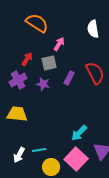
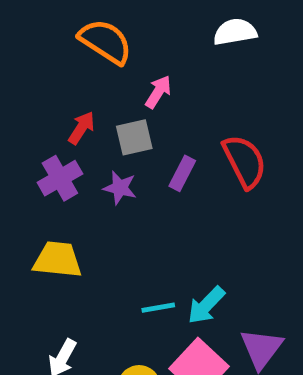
white semicircle: (93, 29) -> (235, 32), moved, turned 90
cyan line: (39, 150) -> (158, 308), moved

